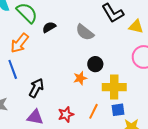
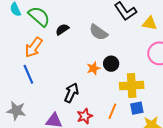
orange star: (80, 78) -> (94, 68), moved
black arrow: (36, 88) -> (71, 93), moved

